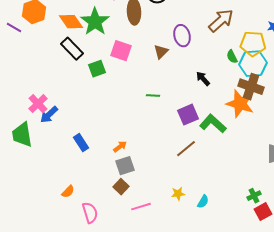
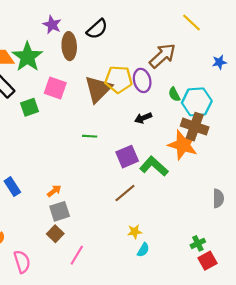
purple ellipse: (182, 36) -> (142, 80), moved
yellow pentagon: (253, 44) -> (119, 79), moved
brown triangle: (161, 52) -> (98, 89), size x1.8
black arrow: (203, 79) -> (143, 118), turned -70
yellow star: (178, 194) -> (135, 232), moved
pink line: (141, 207) -> (77, 255), turned -42

